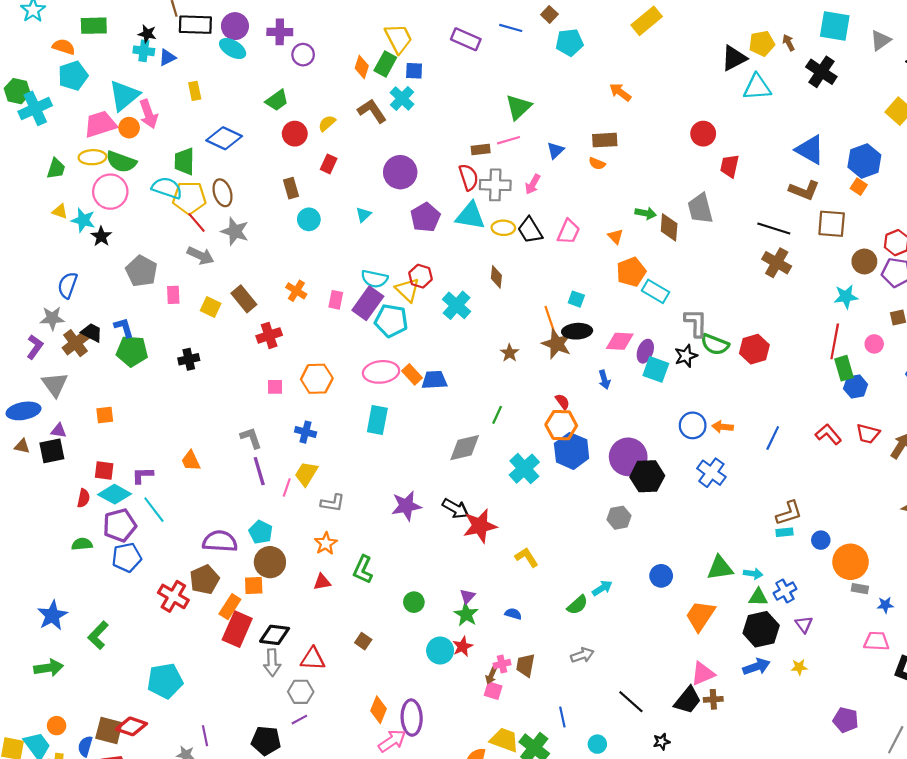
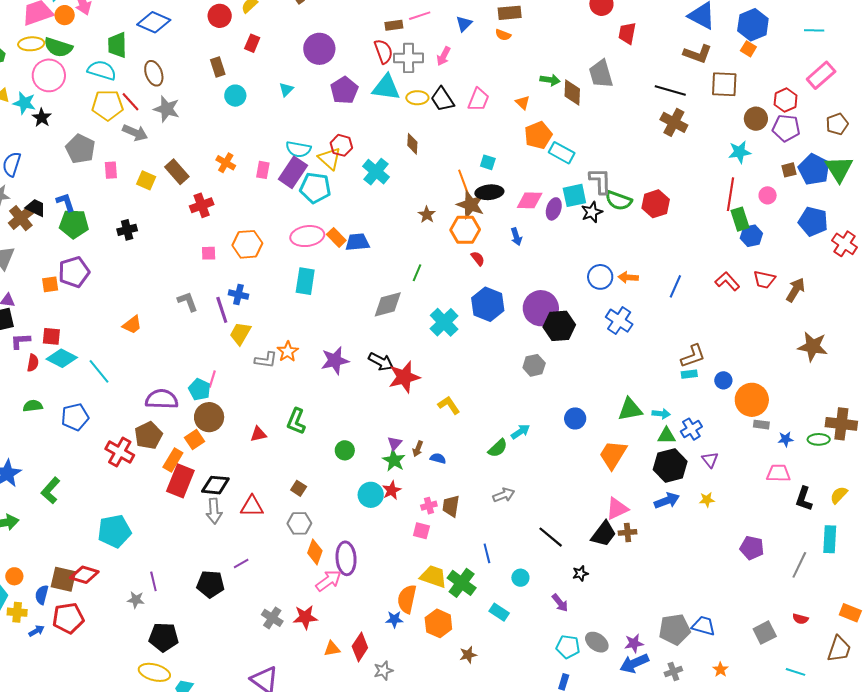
yellow pentagon: (189, 198) -> (107, 105), moved
cyan square: (656, 369) -> (574, 195), moved, turned -30
orange hexagon: (561, 425) -> (465, 230), moved
orange trapezoid: (191, 461) -> (132, 325), turned -100
purple line: (259, 471) -> (222, 310), moved
purple L-shape: (143, 475) -> (20, 341), moved
pink line: (287, 487) -> (212, 379), moved
purple pentagon: (120, 525) -> (74, 272), moved
orange star: (326, 543) -> (288, 352), moved
orange square: (254, 585) -> (195, 439), turned -30
brown arrow: (491, 676) -> (418, 449), moved
gray hexagon: (301, 692) -> (299, 523), moved

